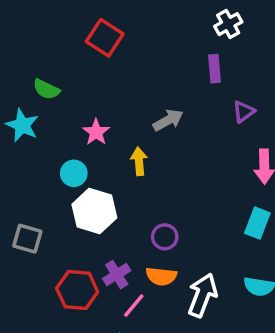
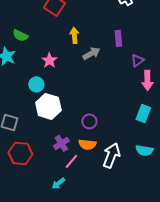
purple rectangle: (214, 69) -> (118, 38), moved
purple triangle: (244, 112) -> (137, 60), moved
yellow arrow: (139, 161) -> (74, 35), moved
red hexagon: (77, 290) -> (20, 153), moved

